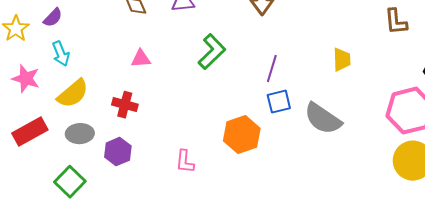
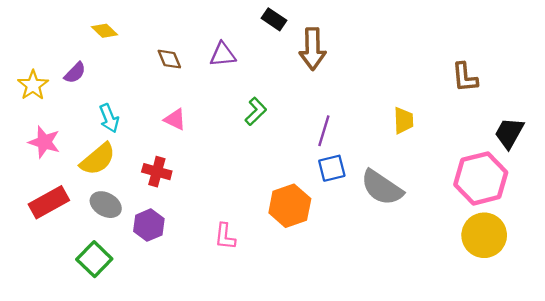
green L-shape: (212, 52) -> (256, 111), size x0.7
cyan arrow: (61, 54) -> (109, 118), moved
pink triangle: (141, 59) -> (175, 119), turned 30
gray ellipse: (80, 134) -> (106, 205), turned 32

